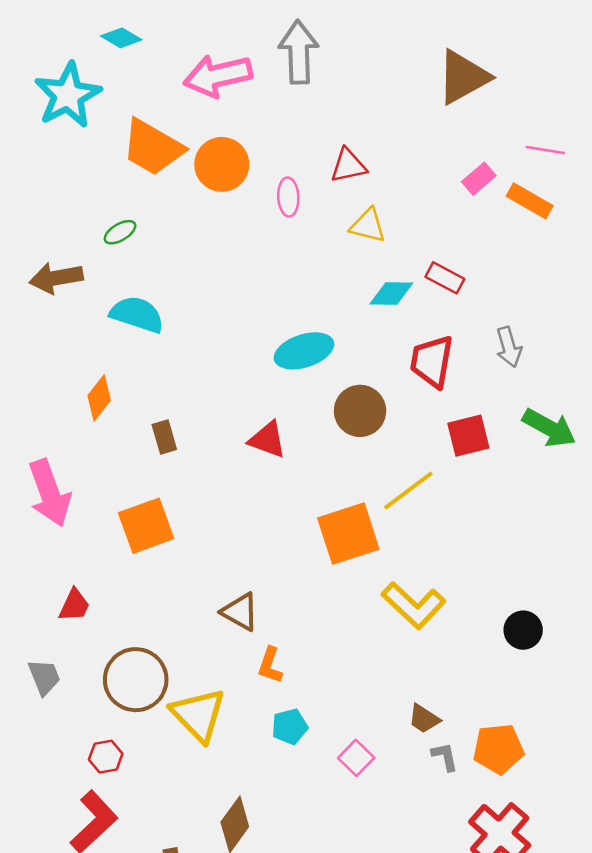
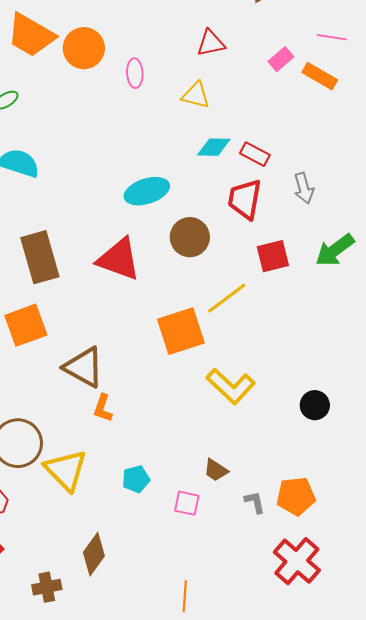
red triangle: (348, 166) -> (211, 43), moved
red rectangle: (445, 278) -> (255, 154), moved
green arrow: (549, 428) -> (335, 250), turned 114
brown rectangle: (164, 437) -> (40, 257), size x2.0
red triangle: (267, 440) -> (119, 259), size x1.5
brown triangle: (240, 612) -> (84, 367), moved, size x1.4
orange L-shape: (270, 665) -> (103, 408), moved
brown trapezoid: (424, 719) -> (216, 470), moved
pink square: (356, 758) -> (187, 503), turned -32

